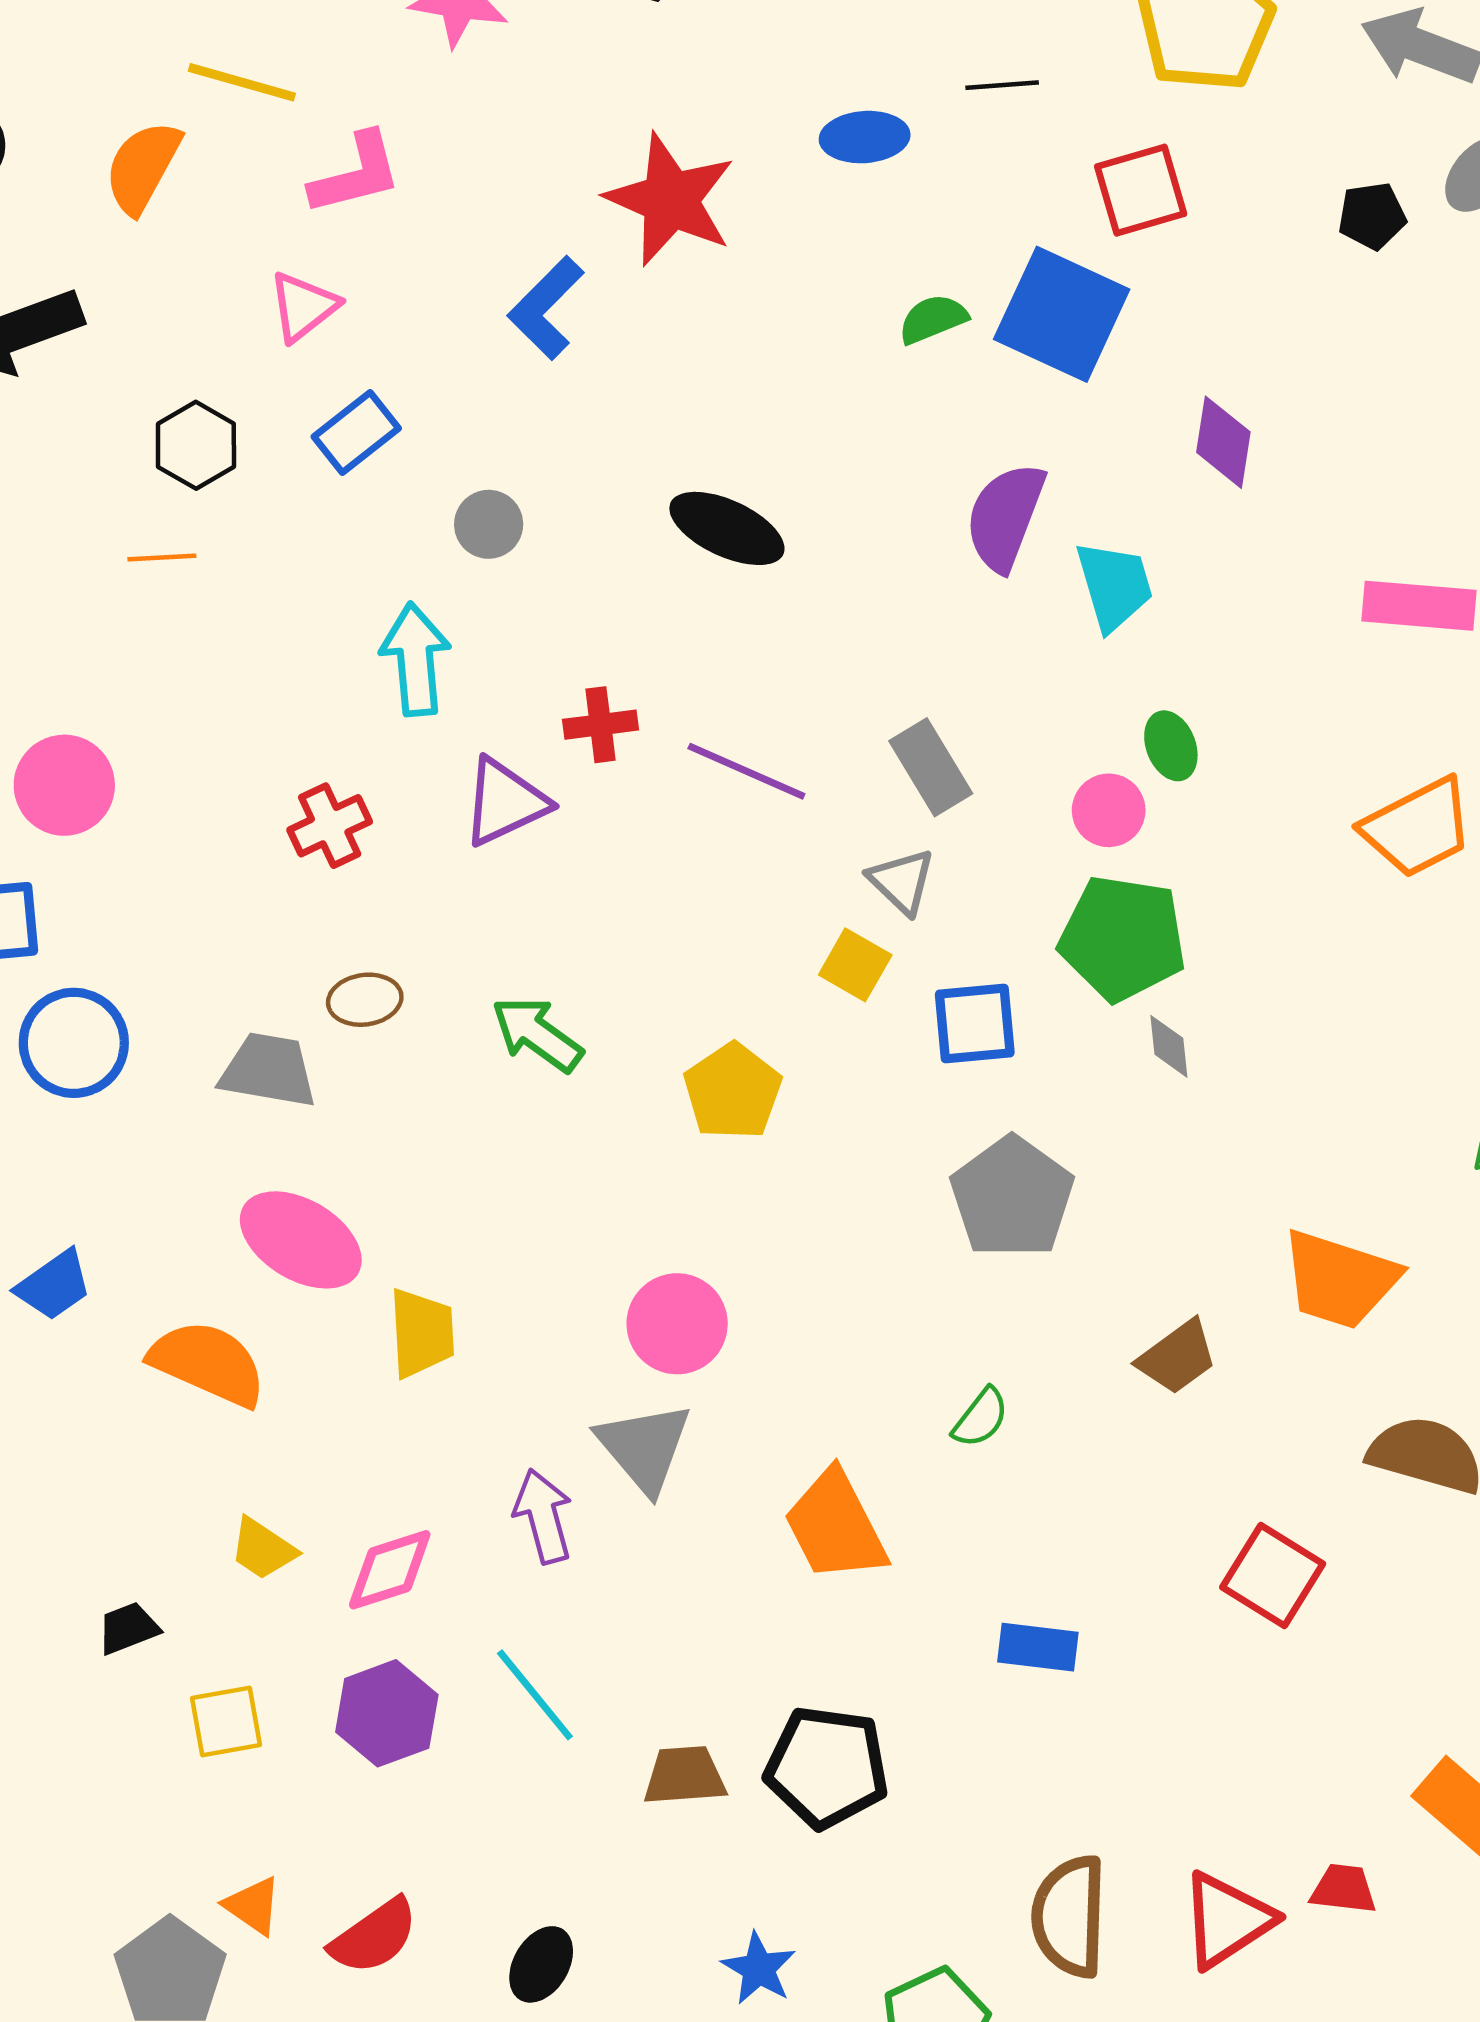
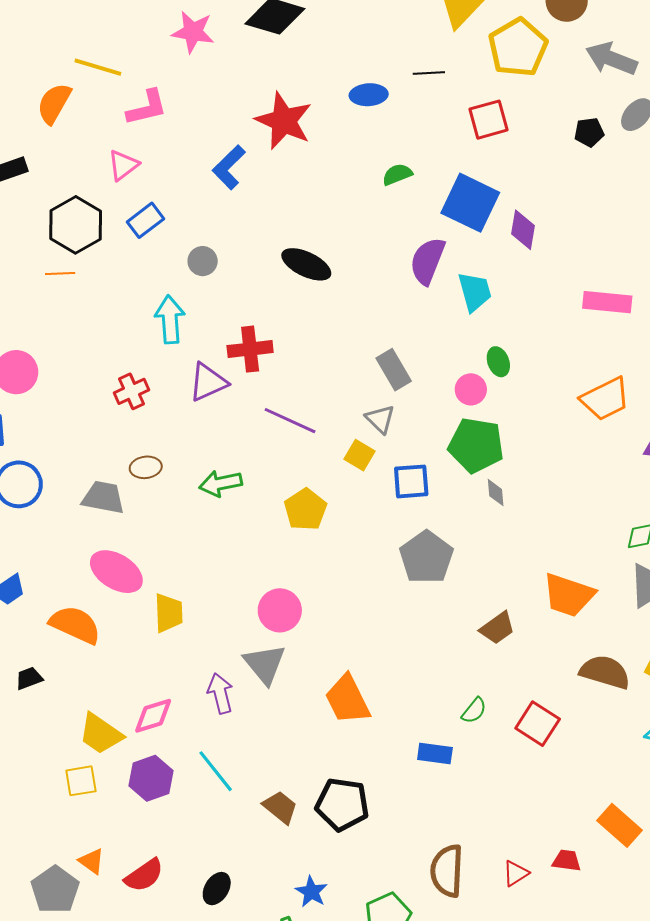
blue square: (1062, 314) -> (470, 203), moved
black hexagon: (196, 445) -> (76, 225), size x1.5
red cross: (600, 725) -> (250, 349), size x1.4
purple line: (746, 771) -> (290, 421), moved
green arrow: (537, 1034) -> (221, 483), turned -48
green semicircle: (981, 1418) -> (474, 711), moved
yellow trapezoid: (263, 1549) -> (101, 734), moved, size x1.5
black trapezoid: (128, 1628) -> (29, 678), moved
brown trapezoid: (685, 1776) -> (280, 807), turned 42
red triangle: (1227, 1920) -> (516, 873), size x0.6

